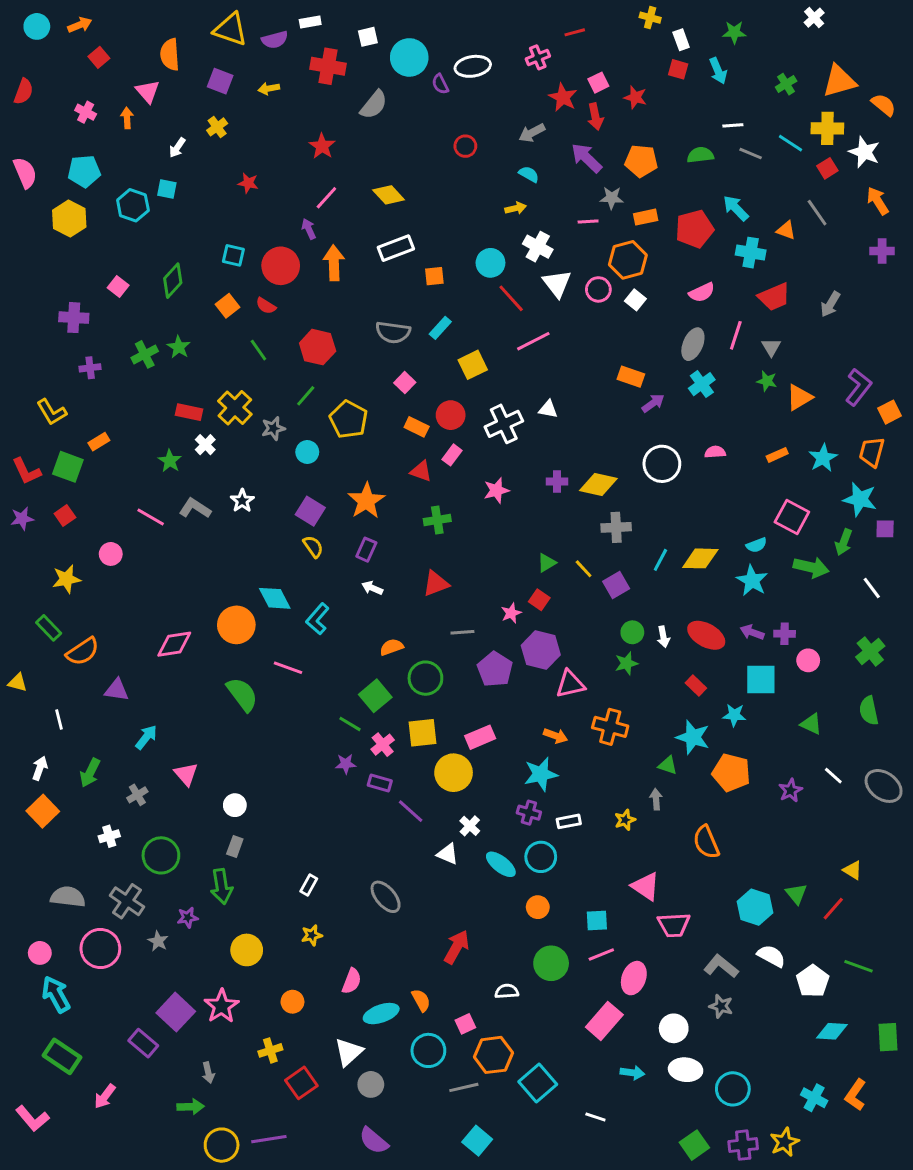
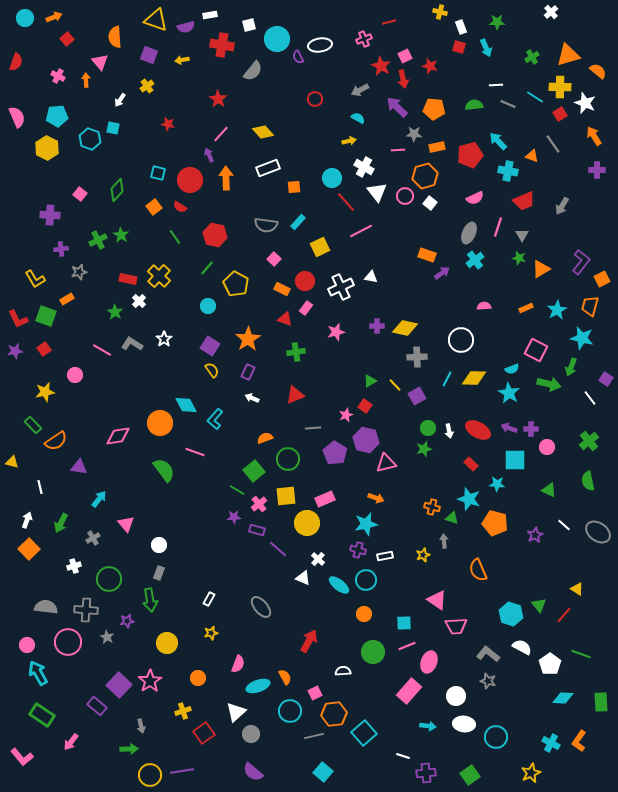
gray star: (273, 428) -> (79, 272), moved
white circle: (662, 464) -> (461, 340), moved
purple square: (885, 529) -> (606, 379), moved, turned 32
orange cross: (610, 727) -> (432, 507), moved, size x0.7
gray cross: (127, 901) -> (86, 610), turned -30
purple cross: (743, 1145) -> (426, 773), moved

